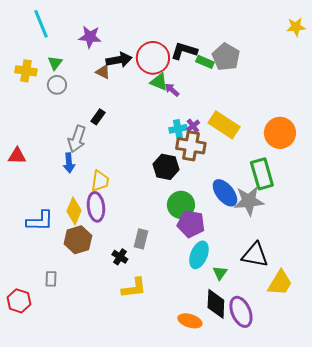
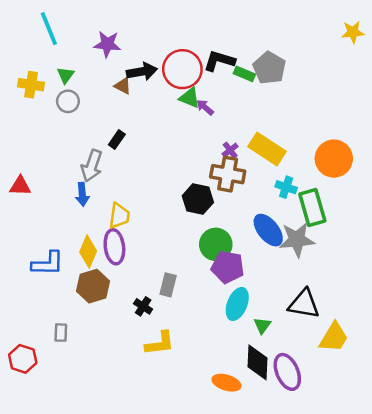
cyan cross: (178, 129) -> (286, 187), moved, turned 30

